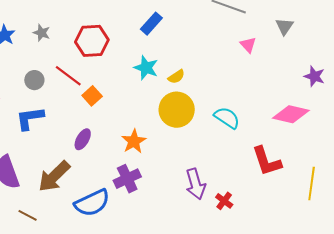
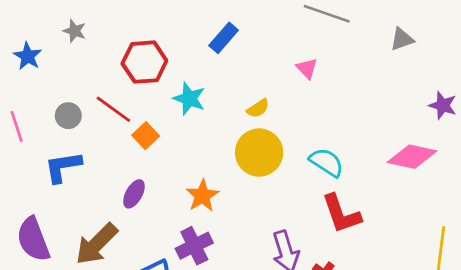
gray triangle: (285, 26) -> (402, 39), turned 36
gray star: (42, 33) -> (75, 31), moved
pink triangle: (248, 45) -> (307, 68), moved
cyan star: (146, 68) -> (189, 99), moved
red L-shape: (267, 161) -> (341, 214), moved

